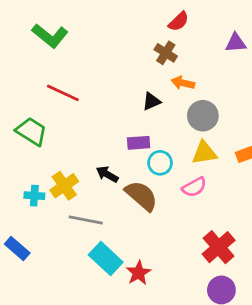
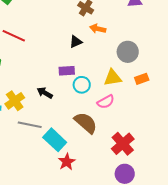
gray circle: (203, 116) -> (128, 52), moved
brown semicircle: (141, 196) -> (86, 123), moved
cyan rectangle: (106, 259) -> (55, 140), moved

